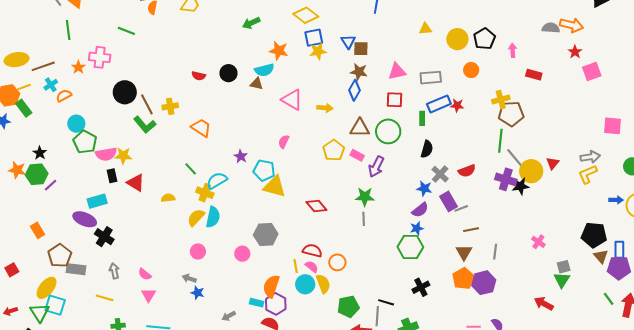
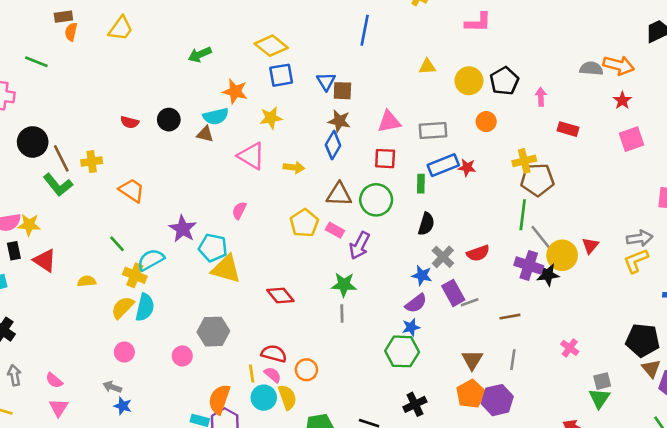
yellow star: (318, 51) -> (271, 118), moved
pink square: (592, 72) -> (632, 139), moved
purple star: (241, 156) -> (183, 229), size x1.5
brown line: (471, 230) -> (510, 317), moved

